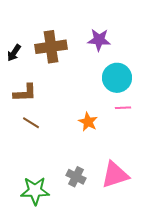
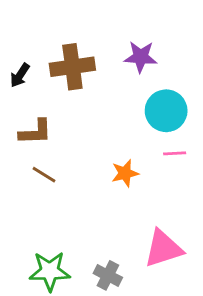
orange star: (88, 122) -> (125, 173), turned 30
gray cross: (76, 177) -> (108, 275), moved

